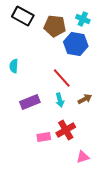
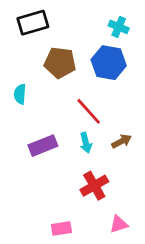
black rectangle: (23, 16) -> (33, 23), turned -45
brown pentagon: (55, 26) -> (60, 63), moved
pink rectangle: (44, 137) -> (61, 229), moved

